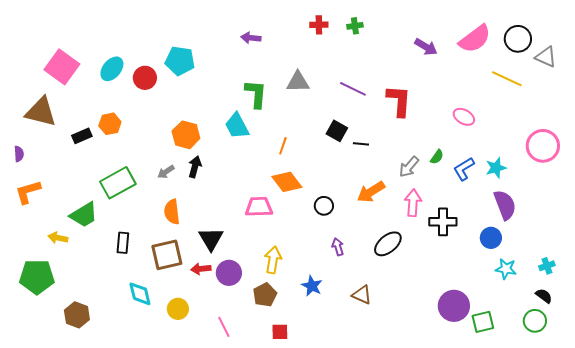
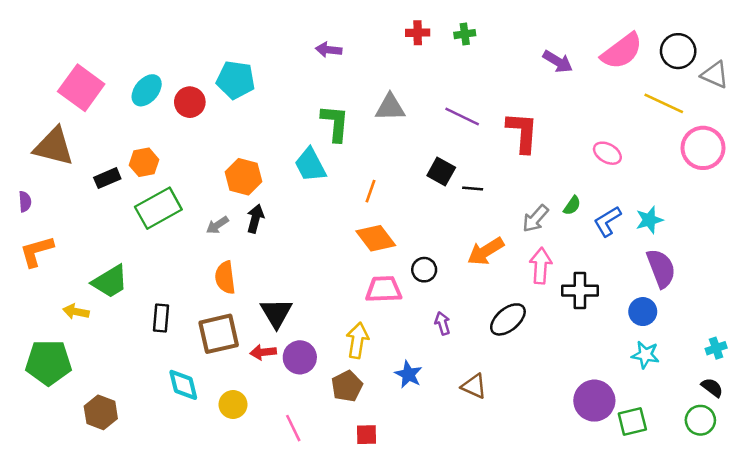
pink circle: (543, 146) -> (703, 148), moved
green rectangle: (118, 183) -> (158, 208), moved
pink trapezoid: (259, 207) -> (384, 289), moved
cyan star: (506, 269) -> (645, 355), moved

